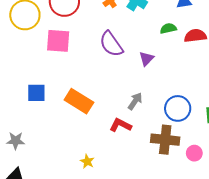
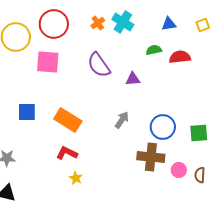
purple triangle: (146, 59) -> (133, 79), turned 42
red L-shape: (121, 125) -> (67, 153), moved

